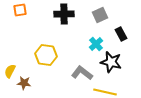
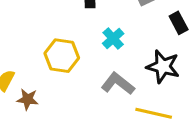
cyan cross: (96, 44) -> (113, 39), moved

